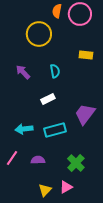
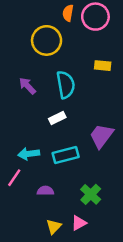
cyan semicircle: (55, 71) -> (66, 85), size x1.6
pink line: (12, 158) -> (14, 178), moved

